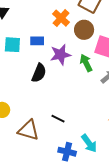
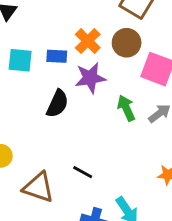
orange cross: (61, 18) -> (88, 41), moved
green arrow: (86, 63) -> (126, 108), moved

